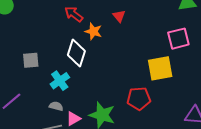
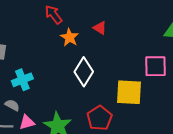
red triangle: (119, 16) -> (100, 28), turned -32
white diamond: (76, 53) -> (84, 72), moved
red pentagon: (139, 98) -> (99, 118), turned 30

